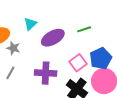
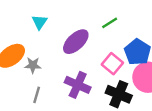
cyan triangle: (30, 24) -> (40, 22), moved
purple cross: (46, 73) -> (78, 85), turned 35

